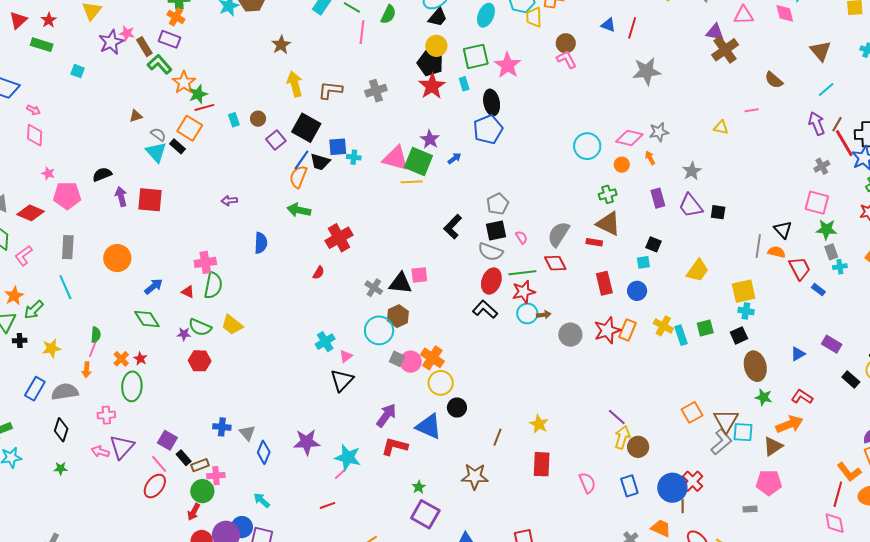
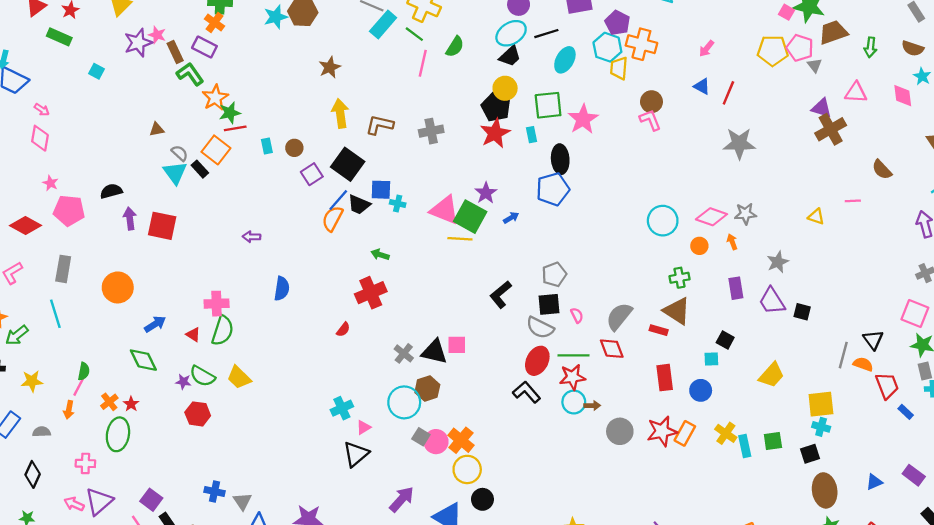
green arrow: (299, 210) -> (380, 255), moved, size x0.7
gray semicircle: (65, 392) -> (42, 432), size x0.6

